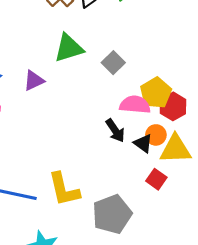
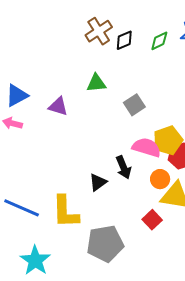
green triangle: (69, 48) -> (96, 83), size x0.7
purple triangle: (34, 81) -> (58, 106), turned 30
black triangle: (143, 143) -> (98, 182), moved, turned 36

